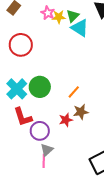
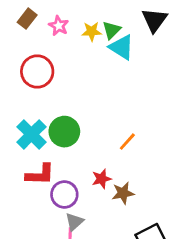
pink star: (48, 13) -> (59, 26), moved
orange line: (74, 92) -> (127, 142), moved
brown star: (81, 112) -> (123, 193), moved
red L-shape: (23, 117) -> (40, 174), turned -70

